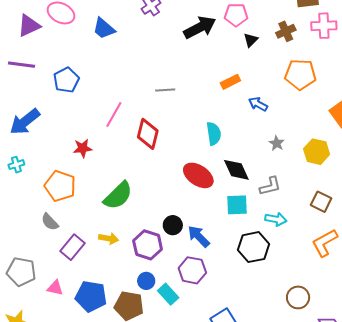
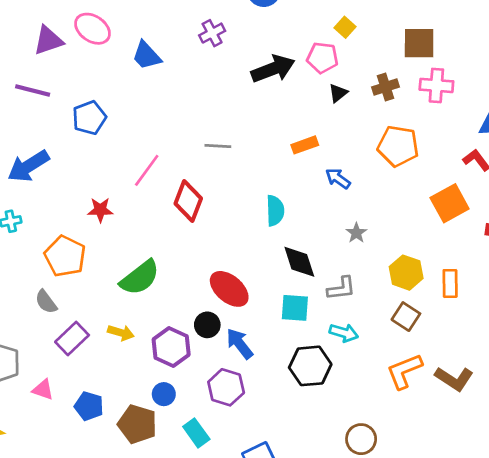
yellow hexagon: (317, 152) -> (406, 273), moved
red ellipse: (198, 175) -> (229, 289), moved
cyan rectangle: (168, 294) -> (196, 433), moved
blue pentagon: (91, 296) -> (89, 406), size x0.7

